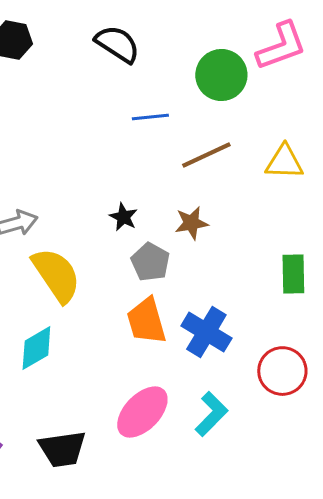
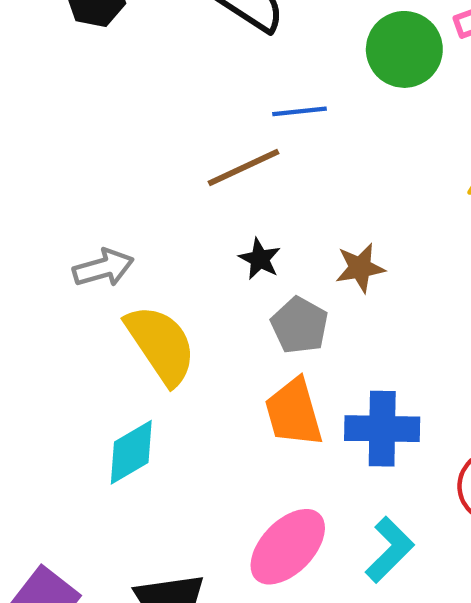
brown line: (206, 155) -> (243, 167), moved
blue cross: (206, 332) -> (382, 429), turned -30

